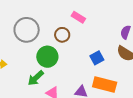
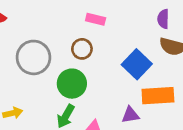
blue square: (97, 58) -> (137, 64), size x1.5

